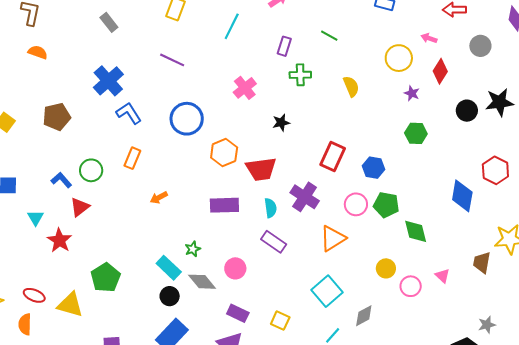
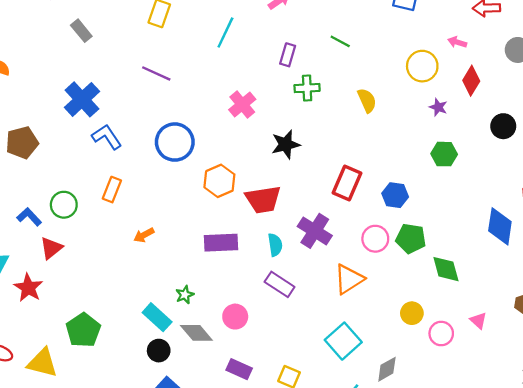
black star: (281, 123) -> (286, 144), size x1.4

